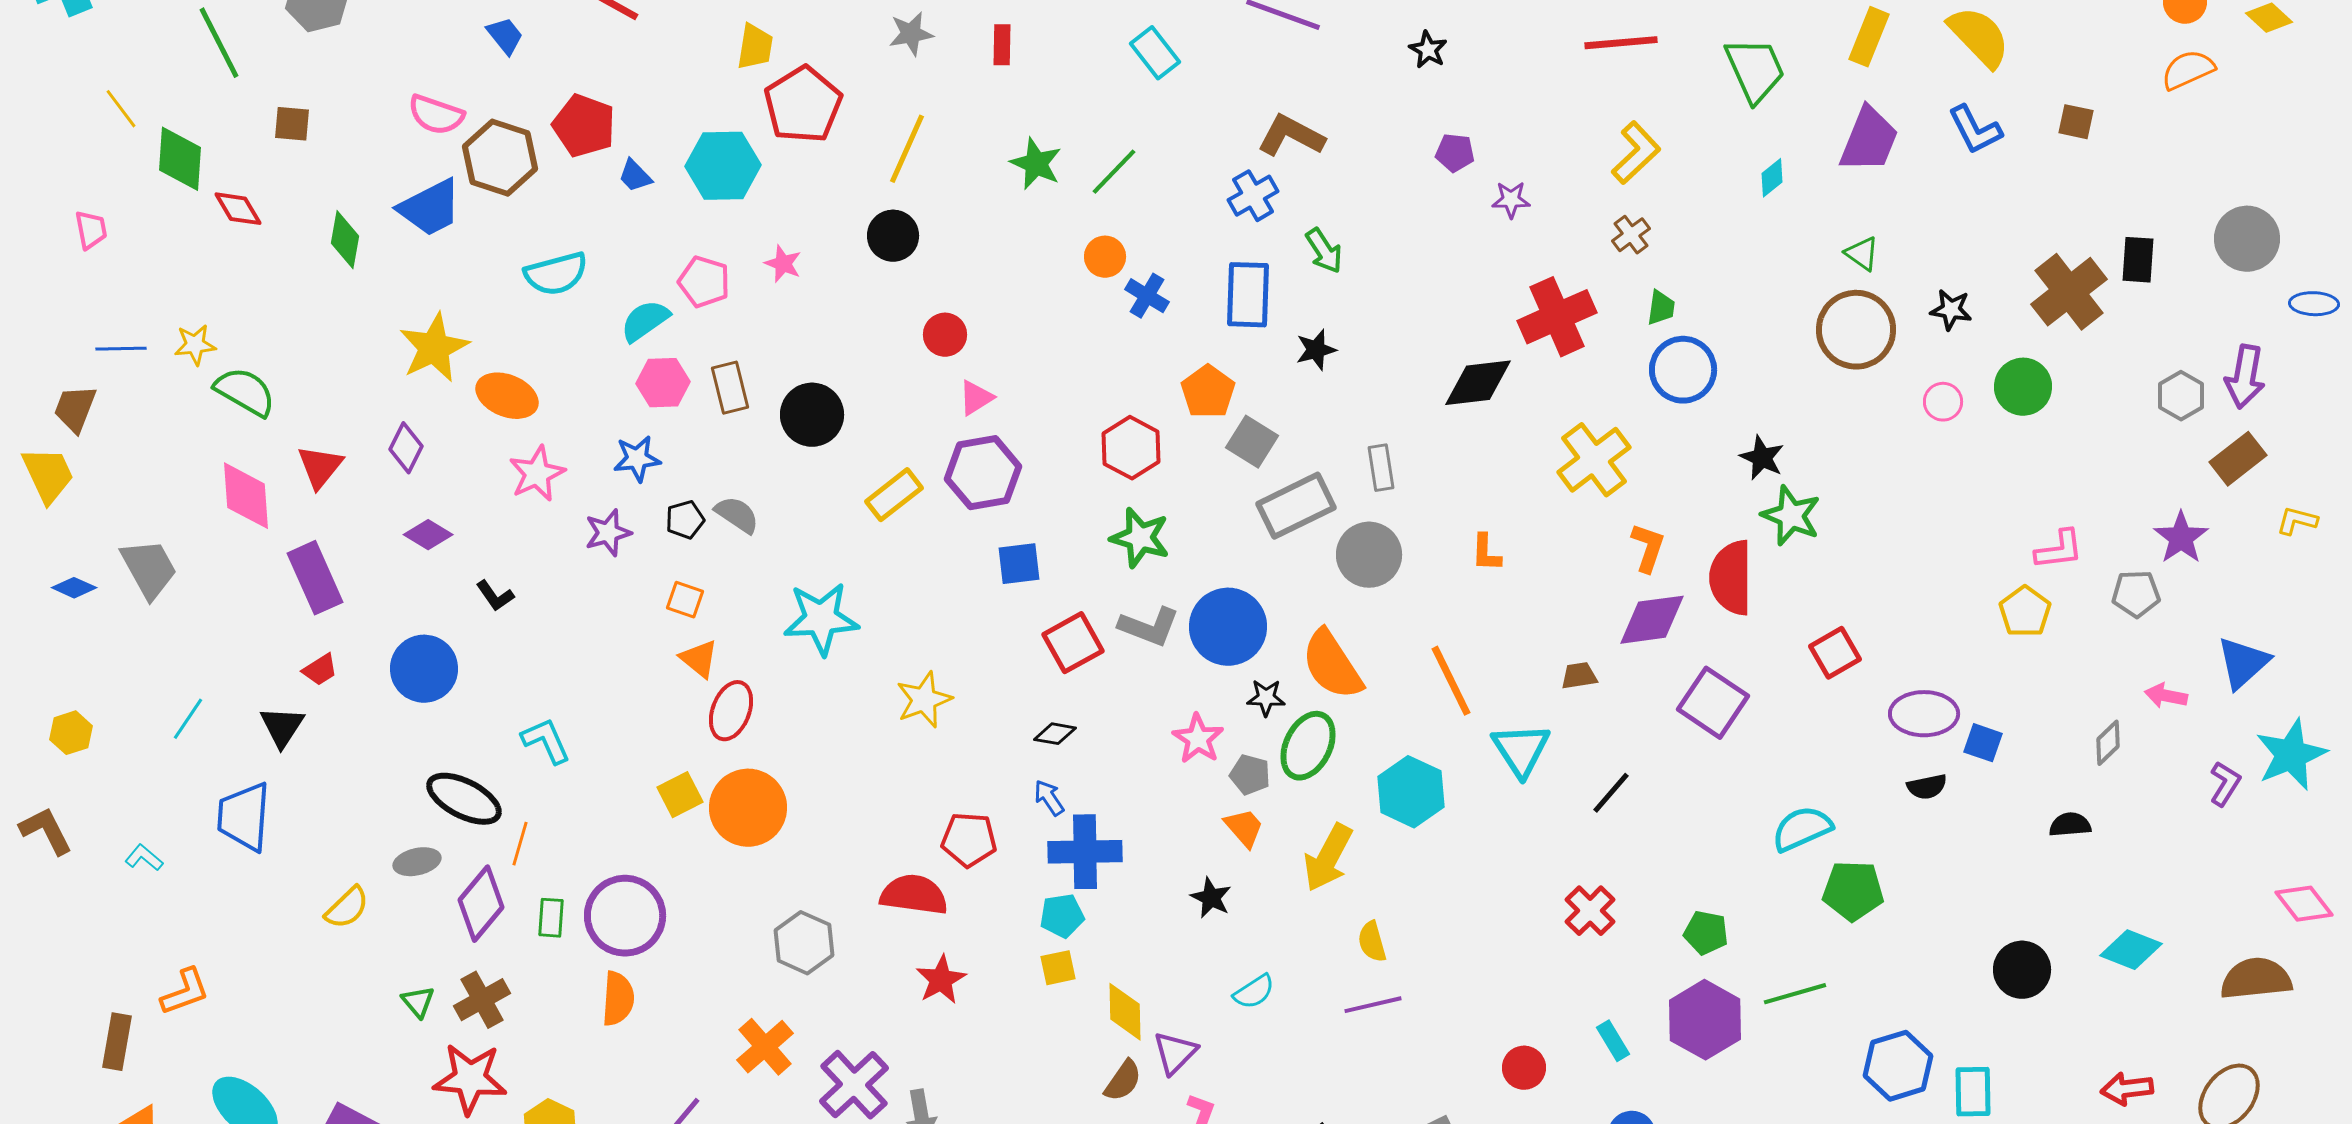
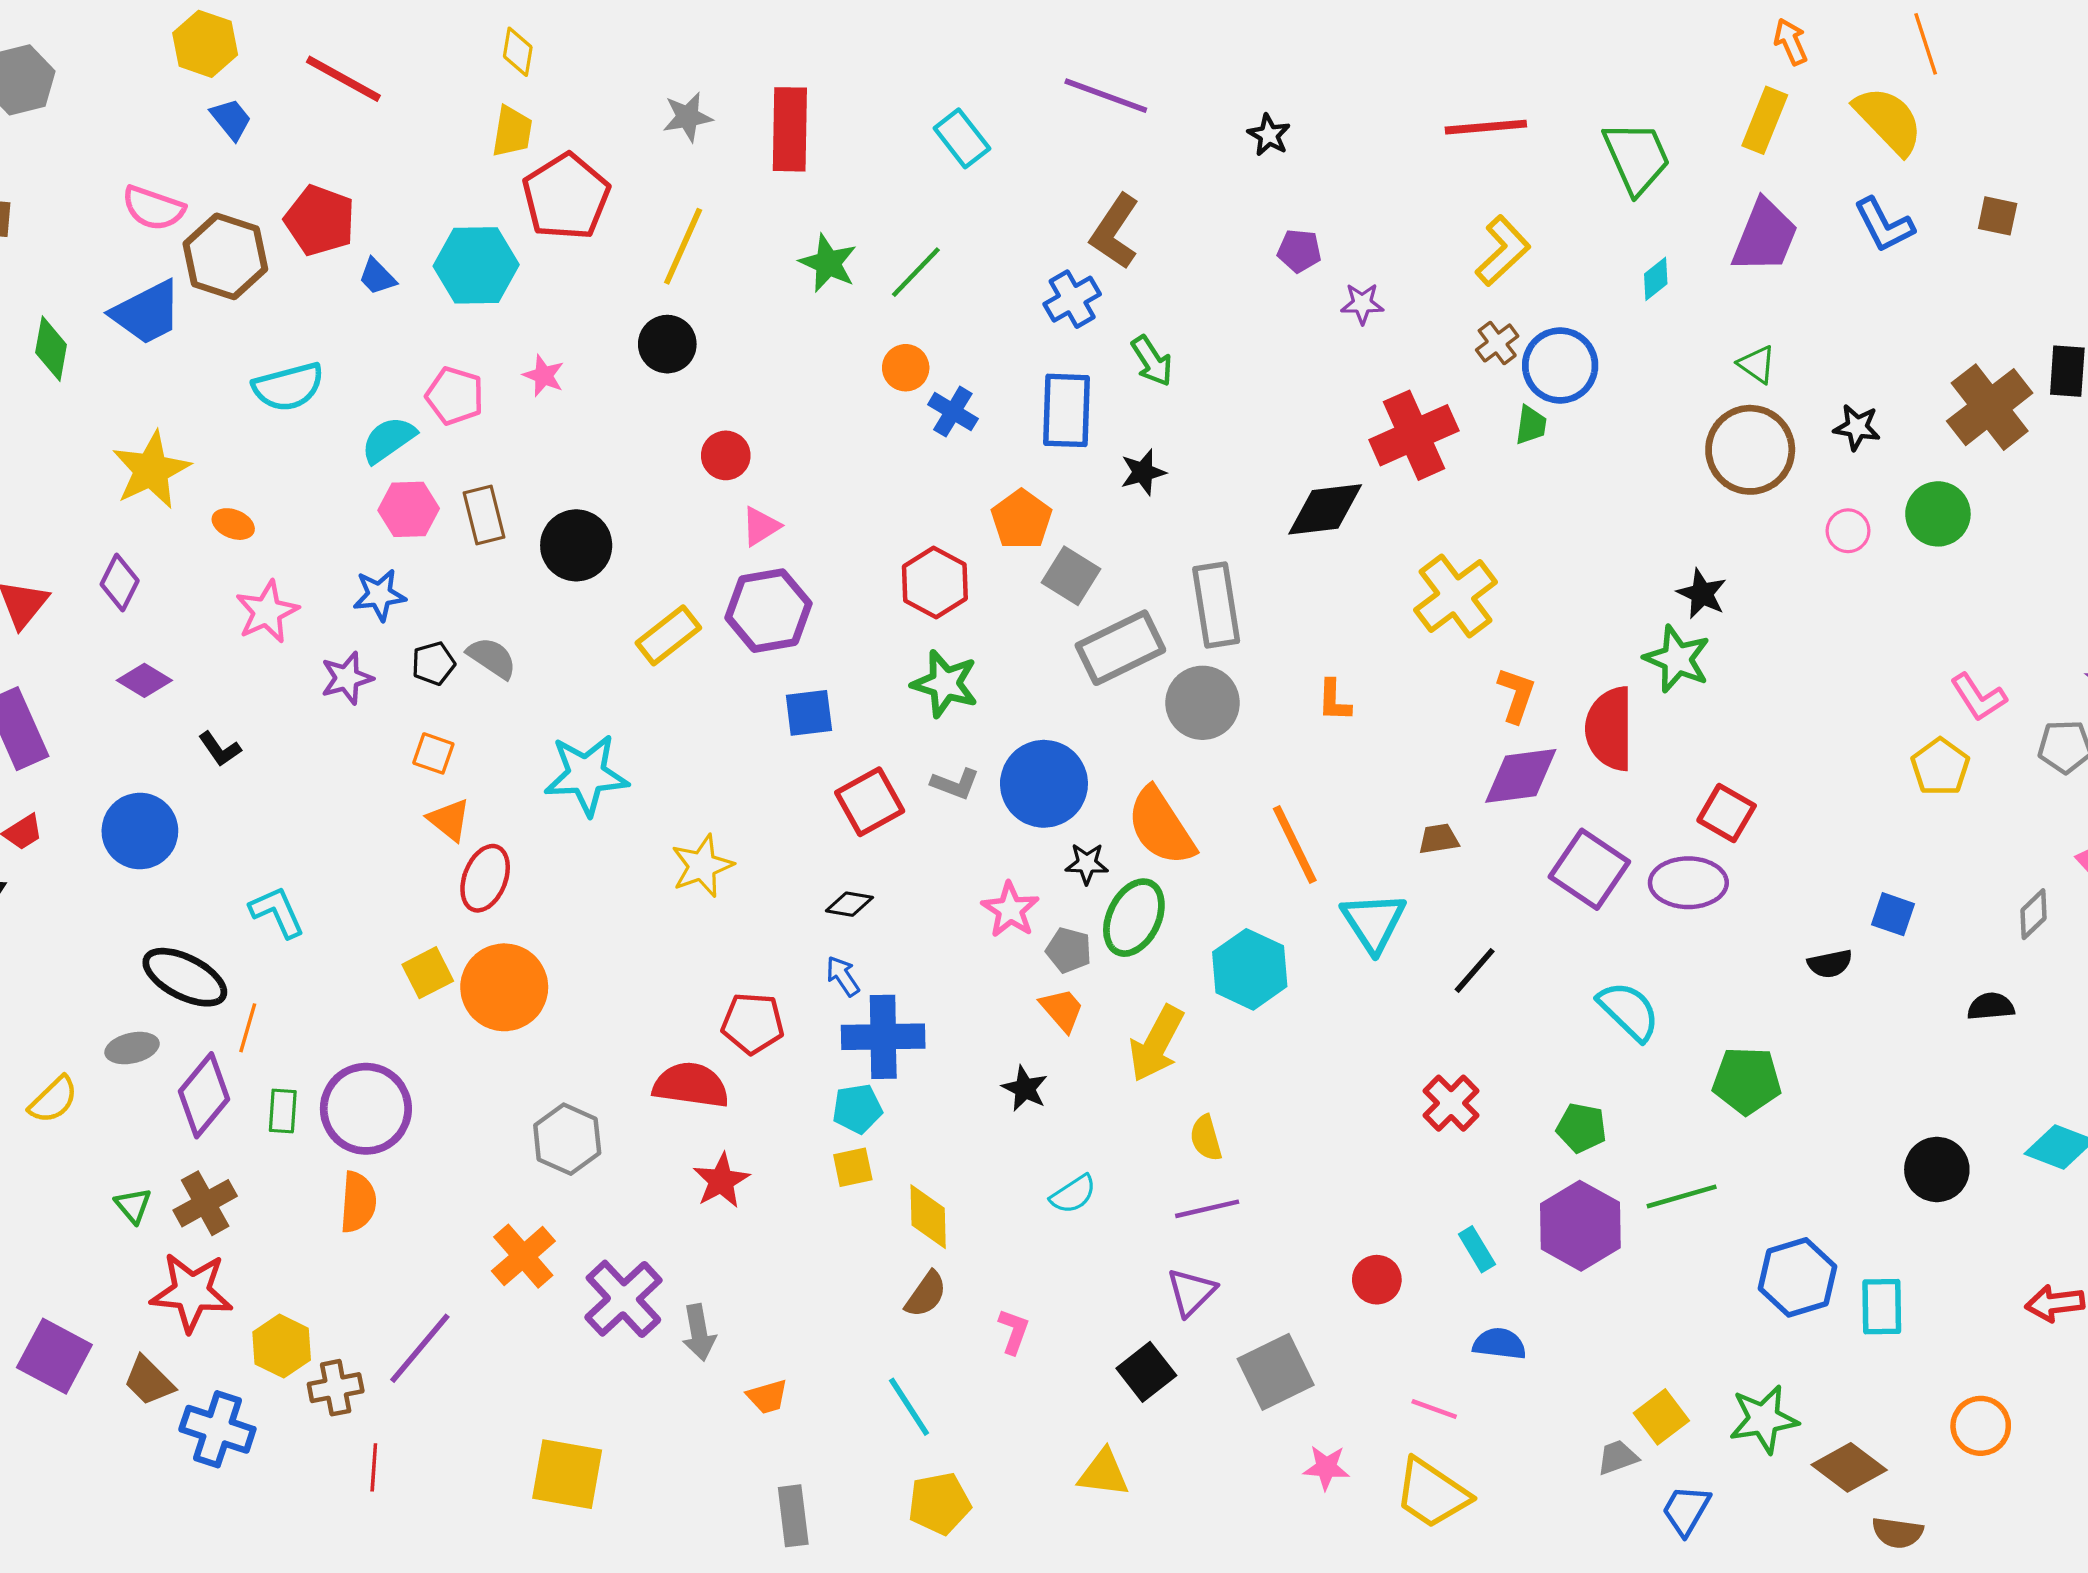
red rectangle: (1002, 45) -> (790, 129), size x1.8
brown L-shape: (1291, 136) -> (1115, 232), turned -84
blue circle: (1683, 370) -> (1560, 365), moved
orange ellipse: (507, 396) -> (233, 524), size x0.6
black star: (1762, 458) -> (1702, 594), moved
gray rectangle: (1381, 468) -> (1216, 605), size x1.6
pink L-shape: (2059, 550) -> (1978, 697), turned 64
gray L-shape: (1149, 627) -> (955, 784), size x0.7
red square: (1835, 653) -> (1727, 813), turned -30
purple ellipse: (1924, 714) -> (1688, 883), moved
cyan semicircle: (1802, 829) -> (1629, 1011), moved, turned 68
purple triangle: (1175, 1053) -> (1191, 1292), moved

